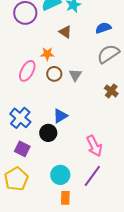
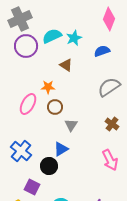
blue semicircle: (103, 28) -> (102, 51), moved
gray triangle: (75, 75) -> (71, 125), moved
pink arrow: (94, 146) -> (110, 160), moved
purple square: (22, 149) -> (32, 187), moved

